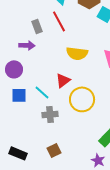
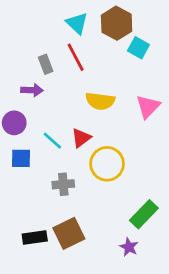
cyan line: (42, 92) -> (52, 141), moved
brown square: (54, 150) -> (69, 233), size x1.6
black rectangle: (18, 153) -> (35, 238), moved, turned -30

